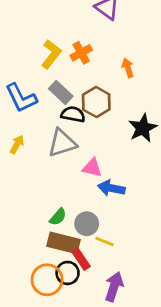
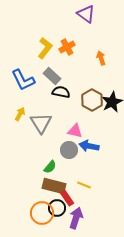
brown hexagon: (96, 102) -> (92, 100), moved
gray triangle: (62, 143) -> (41, 123), moved, turned -45
gray circle: (87, 224) -> (69, 150), moved
purple arrow: (114, 287) -> (76, 218), moved

